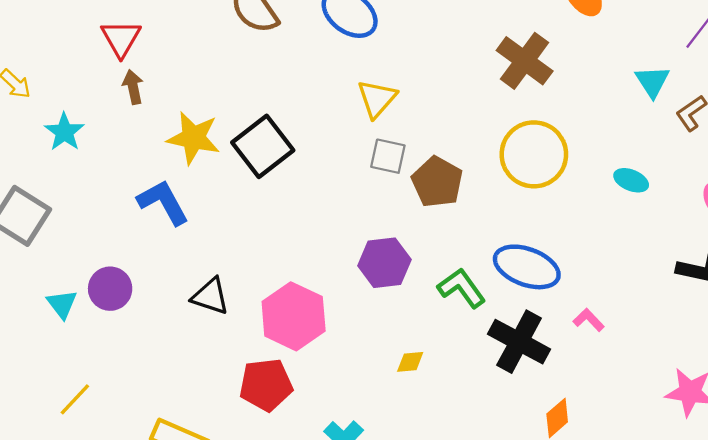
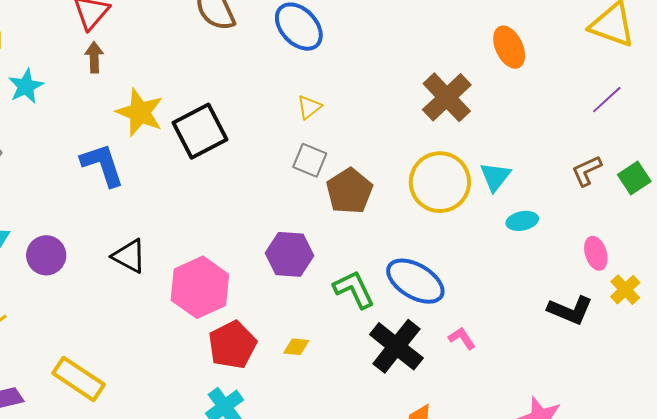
cyan triangle: (652, 81) -> (495, 177), moved
yellow triangle: (377, 99) -> (309, 107), size x0.7
cyan ellipse: (631, 180) -> (522, 221), turned -44
purple circle: (110, 289) -> (46, 255), moved
red pentagon: (266, 385) -> (232, 345), moved, turned -30

